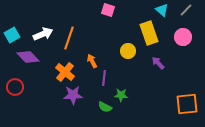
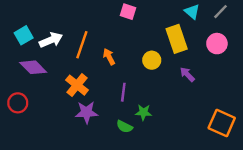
cyan square: (12, 35) -> (24, 35), moved
orange arrow: (92, 61) -> (109, 57), moved
orange square: (187, 104) -> (222, 123), turned 30

